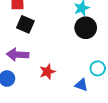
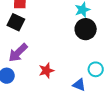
black square: (25, 24) -> (16, 22), moved
purple arrow: (18, 55) -> (18, 53), turned -50

